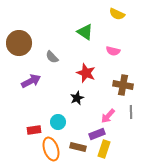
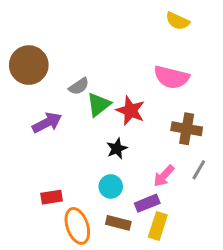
green triangle: (85, 32) -> (99, 105), moved, turned 48
pink semicircle: (113, 51) -> (171, 77), size x1.6
gray semicircle: (52, 57) -> (79, 86), turned -80
gray line: (131, 112) -> (199, 170), turned 32
cyan circle: (58, 122) -> (111, 186), moved

